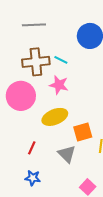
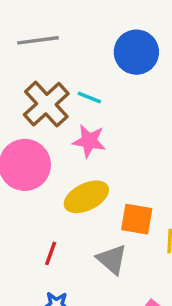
brown cross: (36, 62) -> (46, 104), turned -32
orange square: (83, 132) -> (137, 219), turned 30

